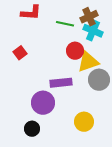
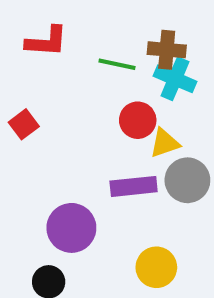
brown cross: (89, 17) -> (167, 50), turned 30
yellow triangle: (88, 62) -> (165, 143), size x0.7
purple rectangle: (61, 83) -> (134, 186), moved

